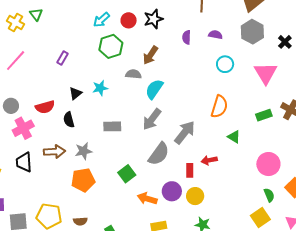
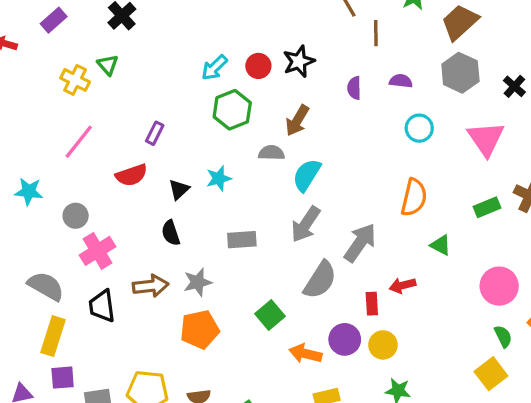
red semicircle: (45, 107) -> (132, 175), moved

